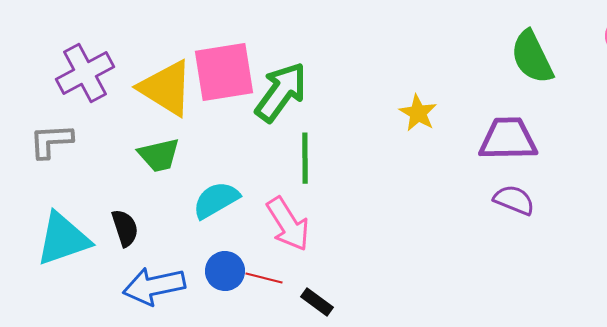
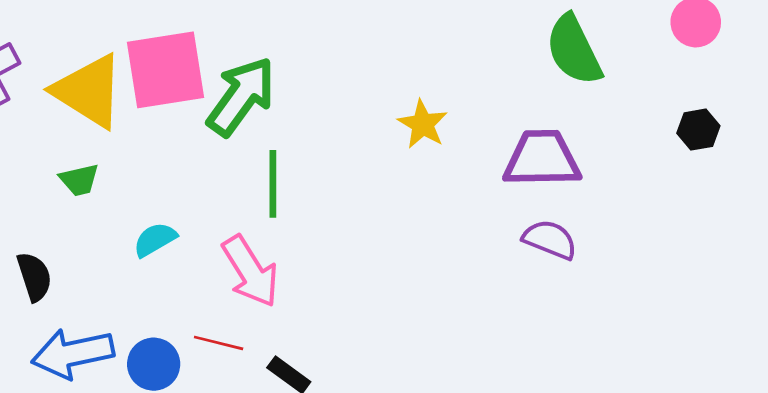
green trapezoid: (159, 155) -> (79, 180), size x0.7
cyan semicircle: (216, 200) -> (155, 240), size x0.7
blue circle: (225, 271) -> (154, 364), moved

